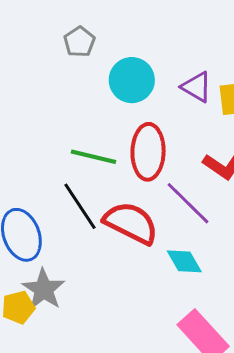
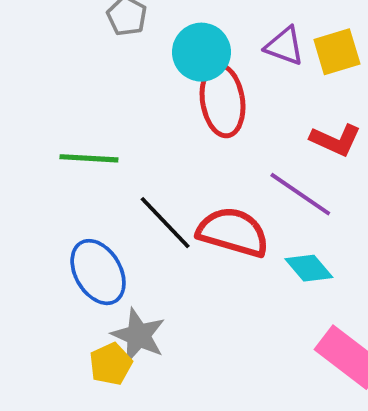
red ellipse: (148, 152) -> (223, 100), moved
green line: (93, 157) -> (89, 158), moved

